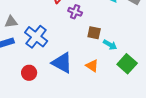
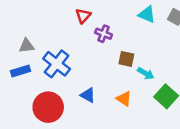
blue triangle: (62, 63) -> (88, 95), size x0.6
red circle: (29, 73) -> (48, 107), size x1.6

